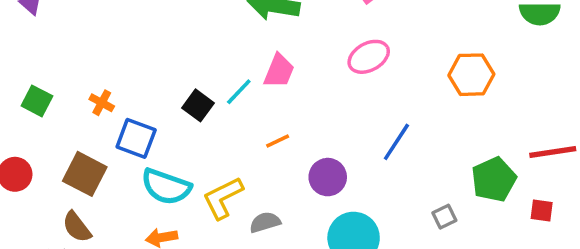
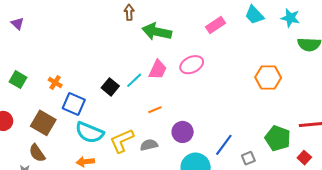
pink ellipse: (369, 57) -> (192, 65), moved
blue line: (396, 142) -> (224, 145), moved
green pentagon: (494, 179) -> (278, 138), turned -30
red square: (542, 210) -> (304, 158), turned 32
gray semicircle: (265, 222) -> (149, 145), moved

